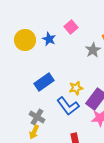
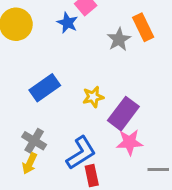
blue star: (49, 39) -> (67, 23), moved
blue L-shape: (68, 106) -> (81, 153), moved, turned -85

